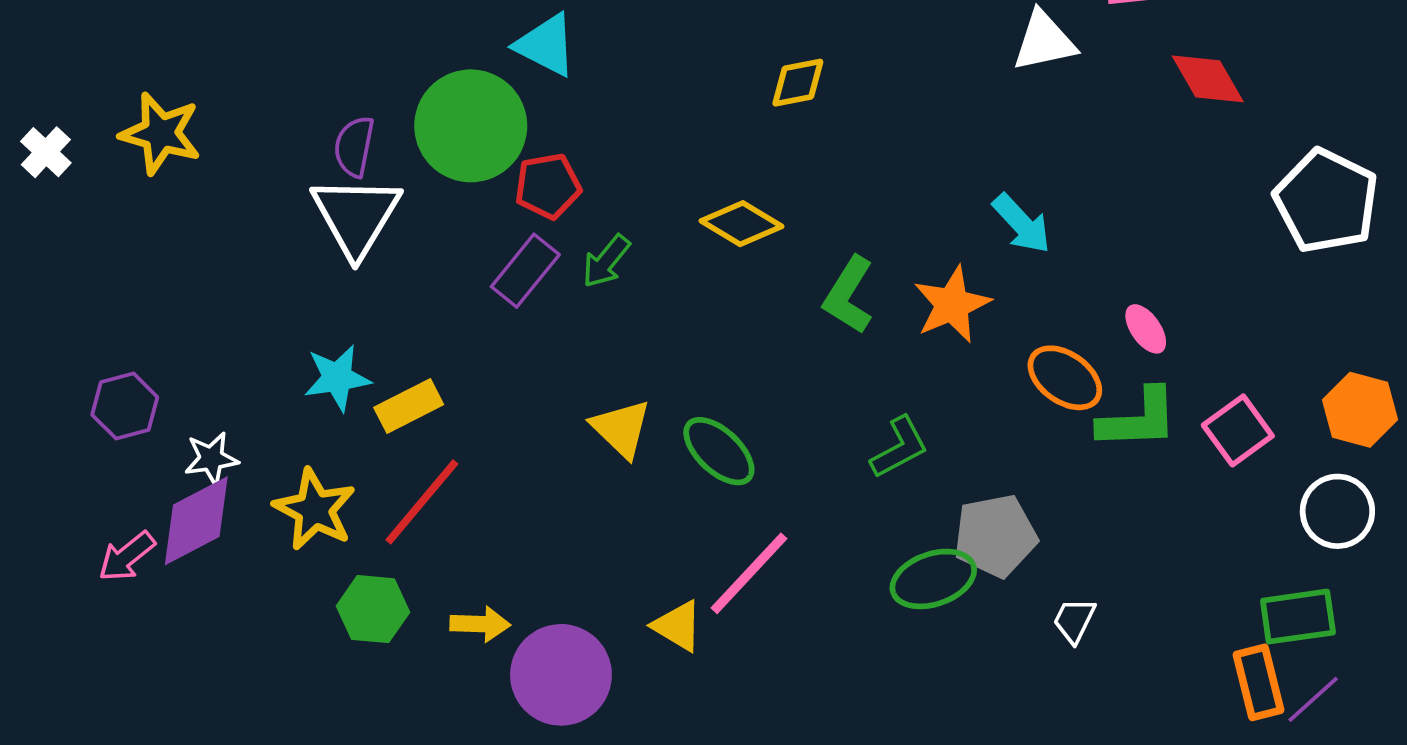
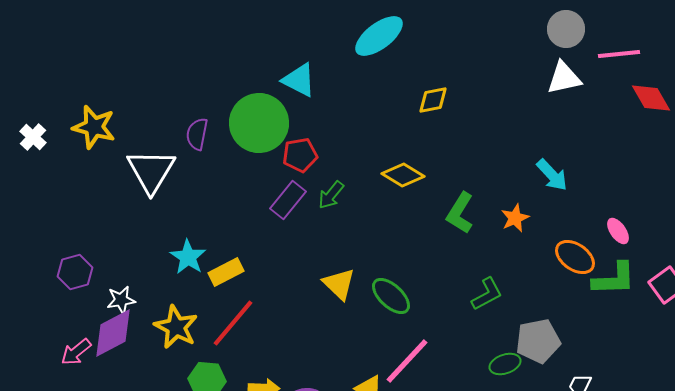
white triangle: (356, 216) -> (151, 171), moved
orange star: (952, 304) -> (515, 218), size x0.7
cyan star: (337, 378) -> (188, 257), turned -30
green ellipse: (933, 579) -> (505, 364), size x0.7

